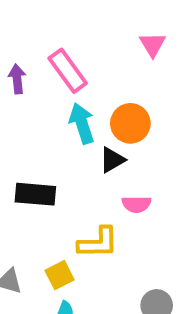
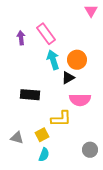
pink triangle: (153, 44) -> (91, 11), moved
pink semicircle: (136, 204) -> (80, 100), size x1.5

